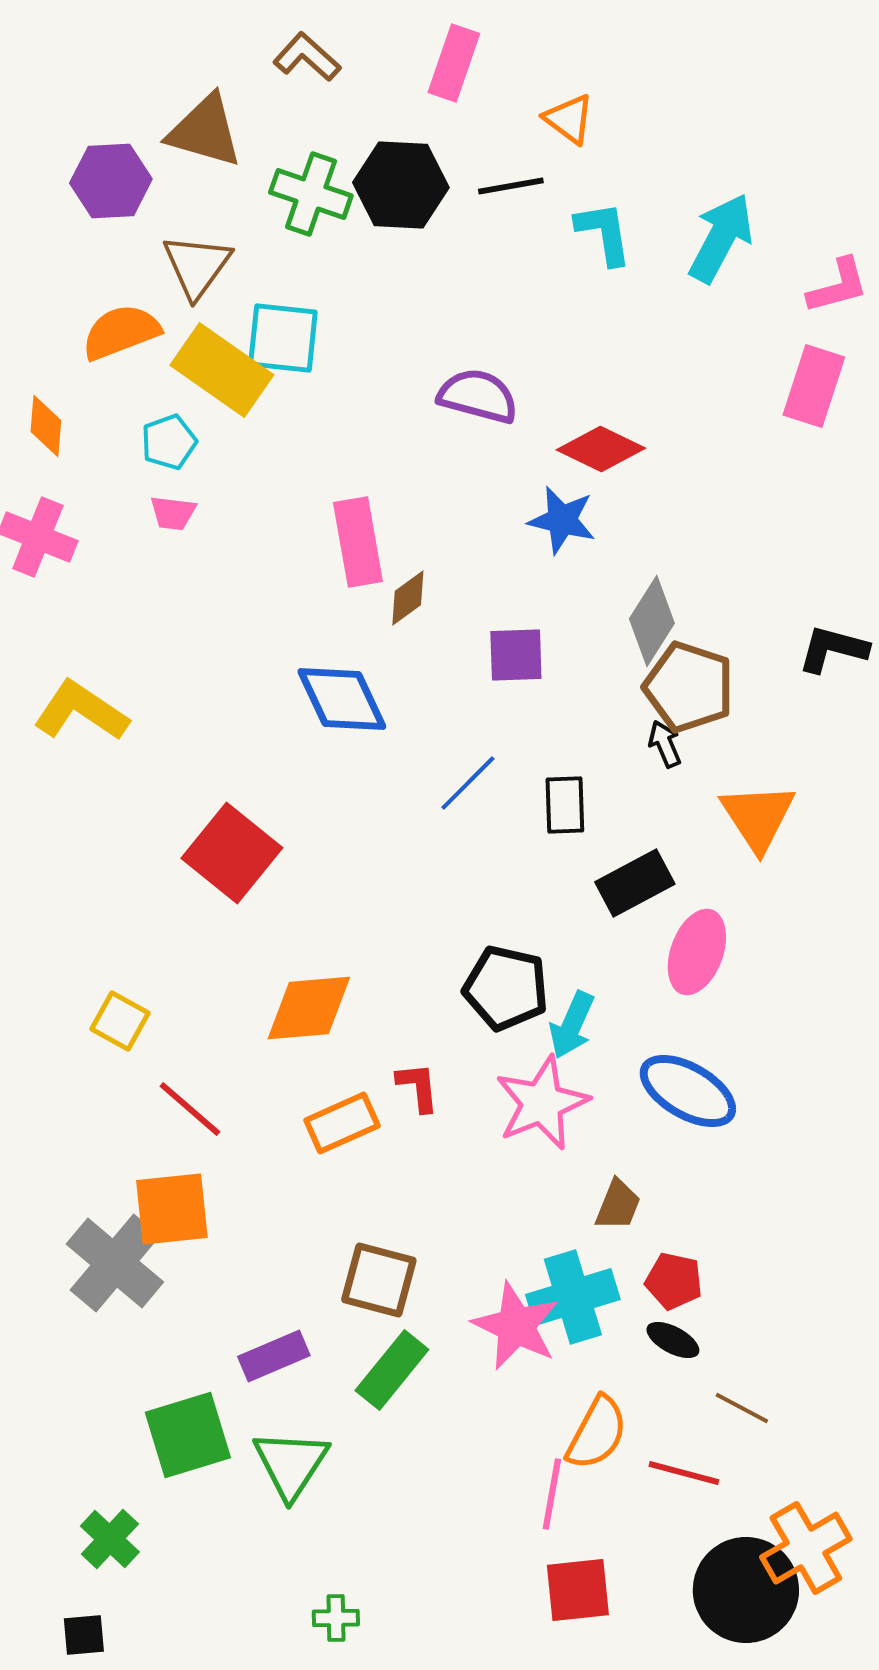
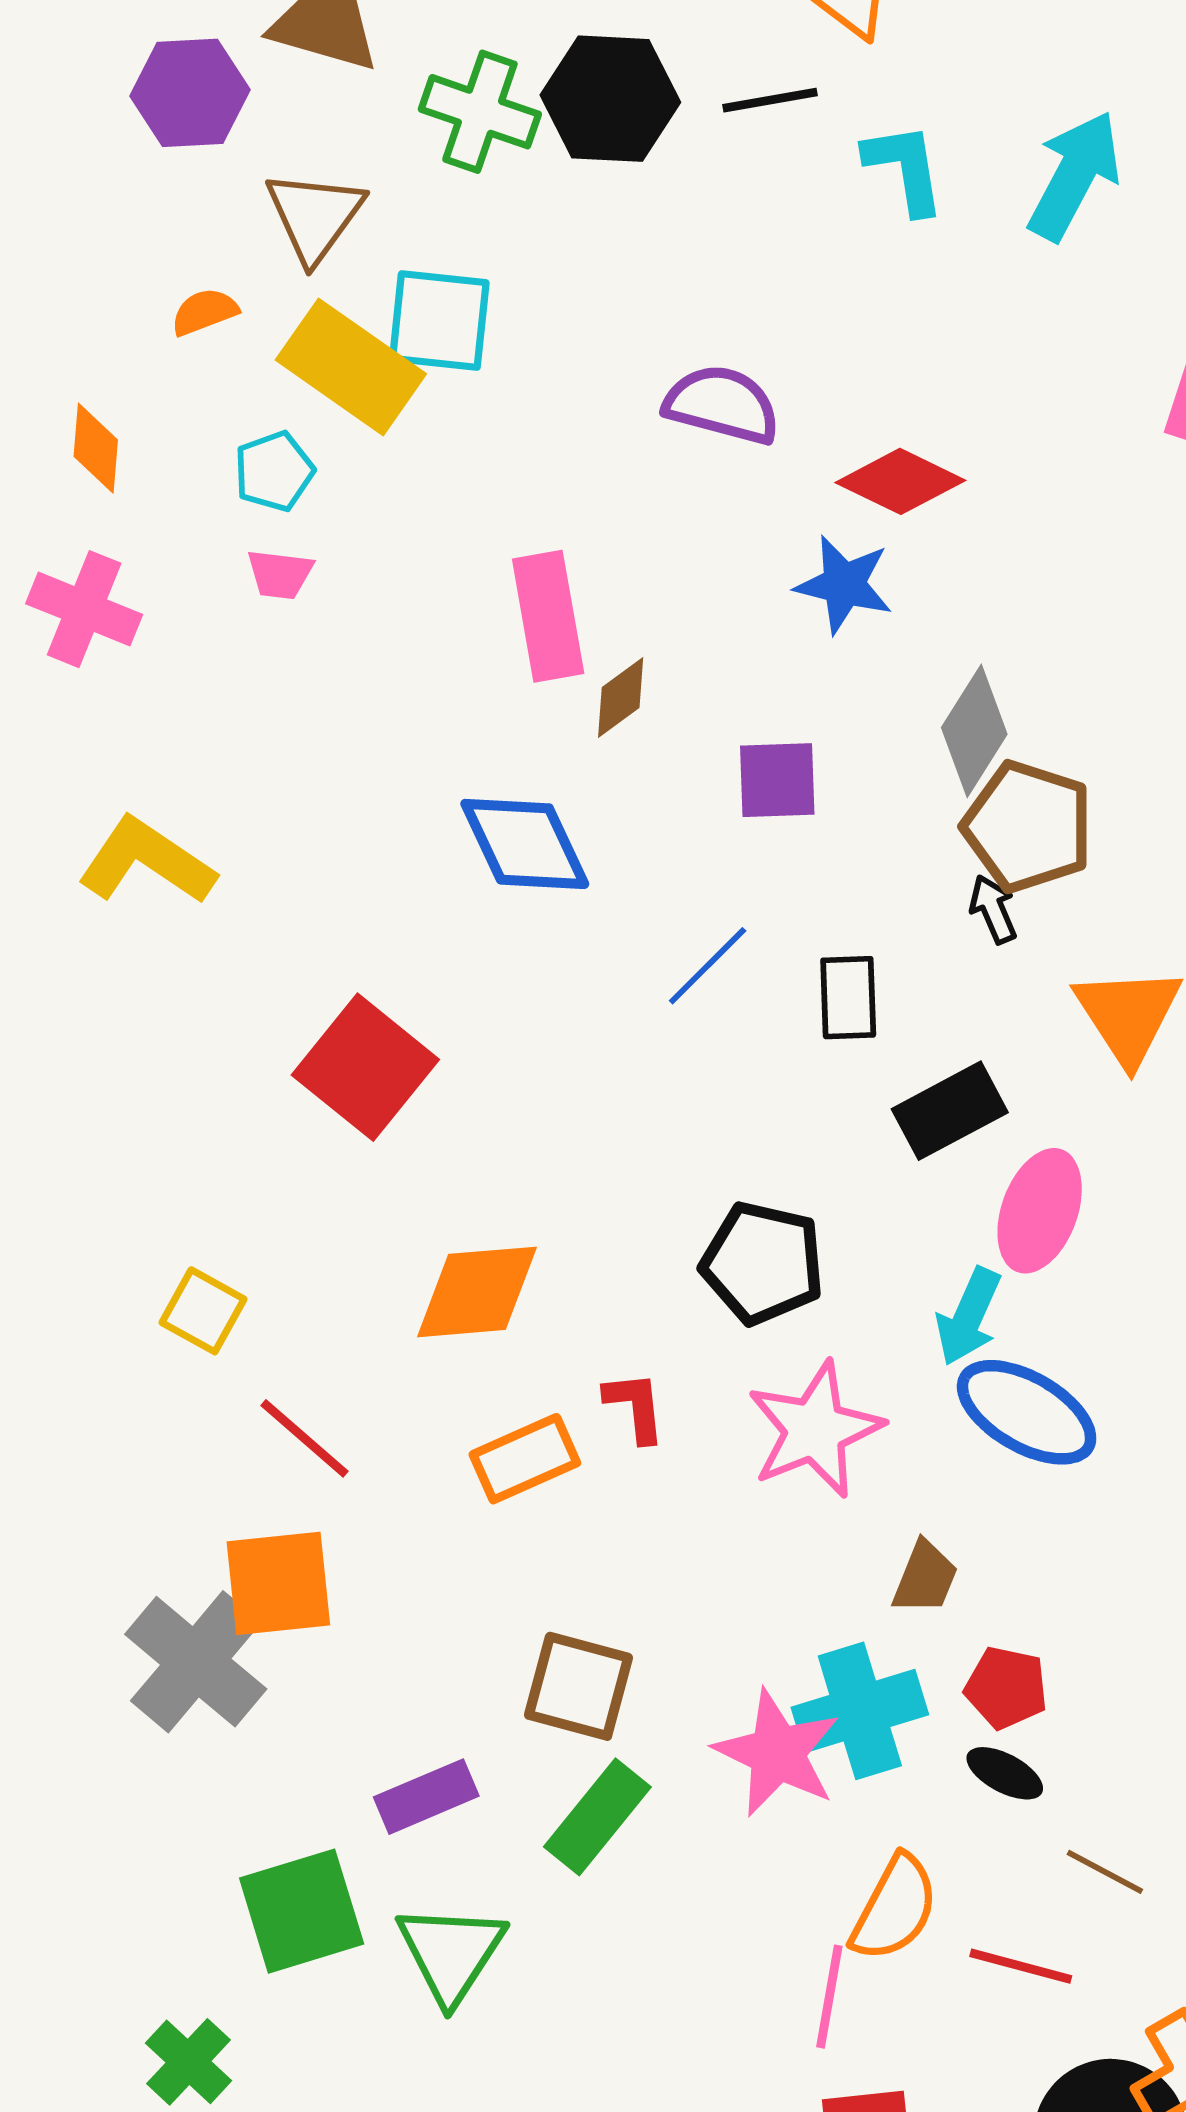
orange semicircle: (121, 332) -> (204, 312), size x0.6
cyan arrow: (572, 1025) -> (969, 1317), moved

